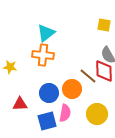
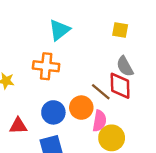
cyan triangle: (46, 33) -> (59, 30), moved
pink semicircle: (65, 113) -> (99, 121), moved

